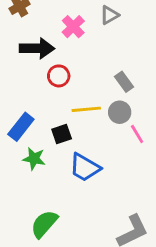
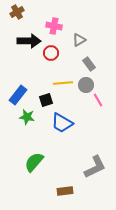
gray triangle: (109, 15) -> (79, 40), moved
pink cross: (73, 27) -> (54, 26), turned -35
red circle: (59, 76) -> (51, 53), moved

